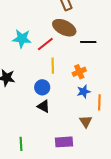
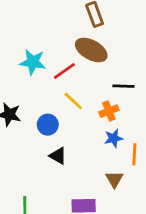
black line: (88, 42) -> (123, 86), moved
yellow line: (53, 66) -> (73, 101), turned -49
blue circle: (42, 87) -> (48, 125), moved

